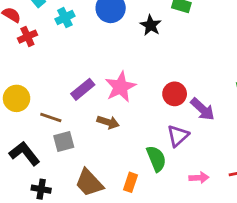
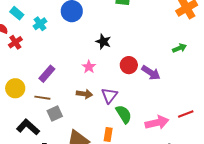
black star: (151, 25) -> (103, 42), moved
pink star: (120, 87) -> (89, 67), size x0.6
purple rectangle: (83, 89) -> (47, 74), moved
purple triangle: (178, 136) -> (109, 95), moved
pink arrow: (199, 178) -> (157, 123), size x1.6

